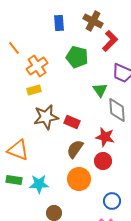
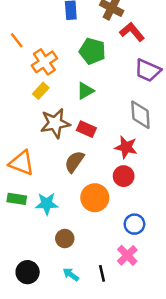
red L-shape: (110, 41) -> (132, 32), turned -85
yellow rectangle: (34, 90) -> (41, 91), turned -32
green triangle: (100, 90) -> (85, 91), moved, turned 35
brown semicircle: (75, 149) -> (74, 162), moved

